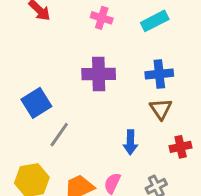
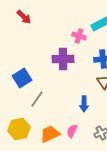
pink cross: (102, 18) -> (79, 36), moved

